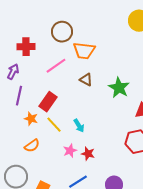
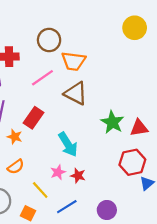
brown triangle: (86, 80) -> (76, 93), size x1.6
green star: (119, 88) -> (112, 122), moved
yellow line: (54, 125) -> (40, 190), moved
cyan arrow: (79, 126) -> (68, 144), size x1.6

